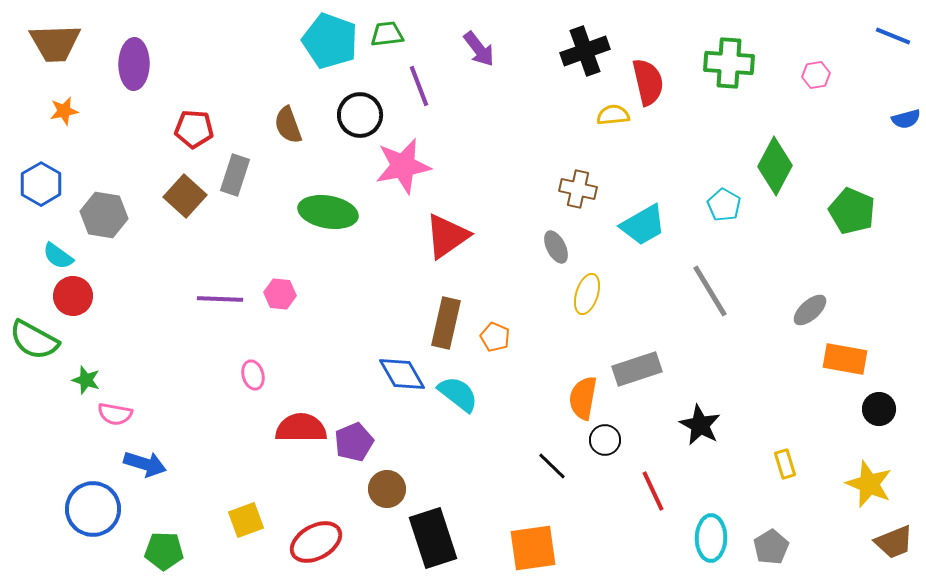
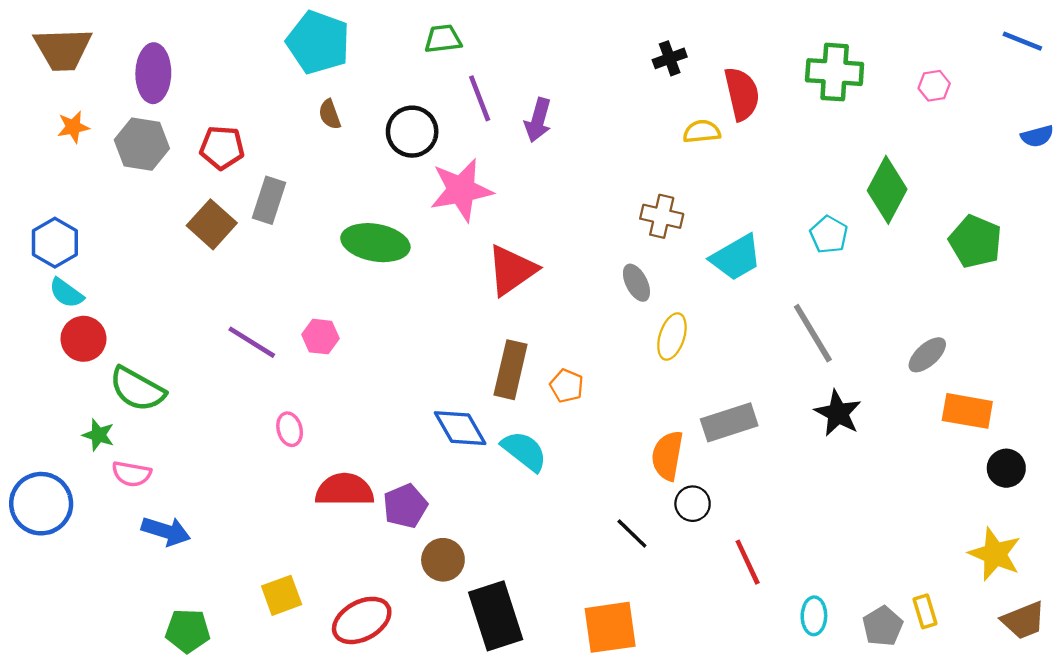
cyan pentagon: (330, 41) -> (318, 42), moved
purple arrow: (479, 49) -> (538, 120), moved, turned 54
black cross: (585, 51) -> (670, 58), size x0.6
brown semicircle: (288, 125) -> (330, 114), moved, size x0.7
blue hexagon: (41, 184) -> (55, 243), moved
gray hexagon: (104, 215) -> (142, 144), moved
purple line: (220, 299) -> (252, 342), turned 30
green semicircle: (34, 340) -> (137, 389), moved
black star: (700, 425) -> (838, 413), moved
yellow rectangle: (785, 464) -> (925, 611), moved
blue circle: (93, 509) -> (41, 504), moved
cyan ellipse: (711, 538) -> (814, 616), size x0.7

